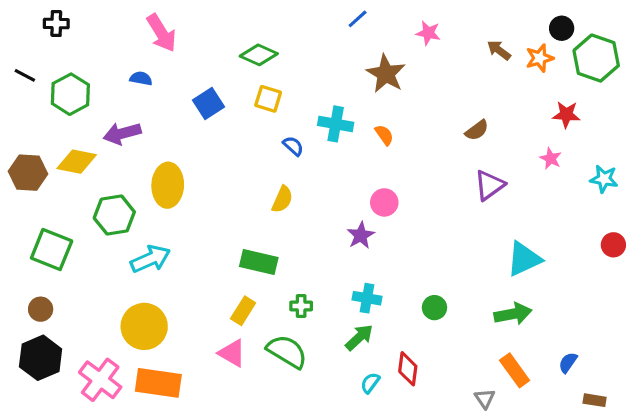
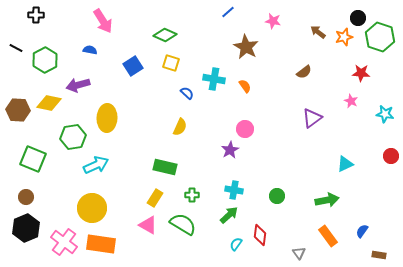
brown semicircle: (477, 130) -> (304, 72), moved
cyan triangle: (524, 259) -> (345, 164), moved, size x0.7
gray triangle: (485, 399) -> (299, 253), moved

